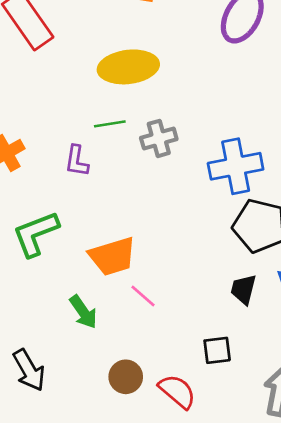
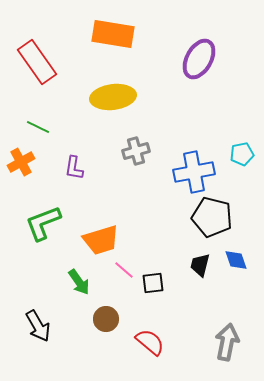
green line: (110, 124) -> (38, 127), moved, turned 35
black square: (217, 350) -> (153, 283), moved
brown circle: (126, 377) -> (106, 319), moved

